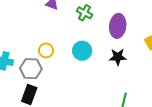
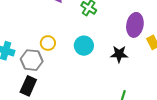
purple ellipse: (118, 26) -> (135, 25), moved

